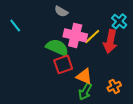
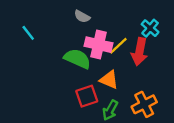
red square: (63, 64) -> (87, 96), moved
orange triangle: (84, 76) -> (109, 80), moved
orange cross: (114, 86) -> (144, 104), size x1.5

